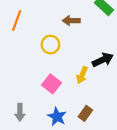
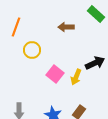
yellow circle: (50, 45) -> (32, 50), moved
pink square: (52, 84) -> (55, 74), moved

